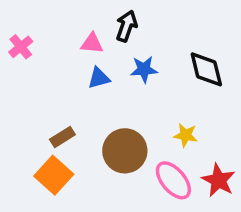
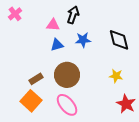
pink cross: (21, 47) -> (15, 14), moved
yellow star: (186, 135) -> (116, 76), moved
brown circle: (125, 151) -> (67, 75), moved
pink ellipse: (173, 180) -> (67, 105), moved

